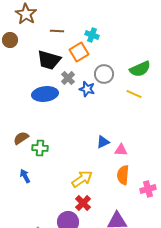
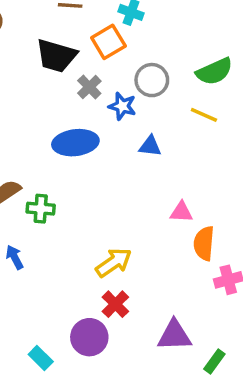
blue ellipse: (45, 94) -> (75, 143), moved
blue triangle: (103, 142) -> (150, 146), moved, turned 32
orange semicircle: (123, 175) -> (204, 243), moved

